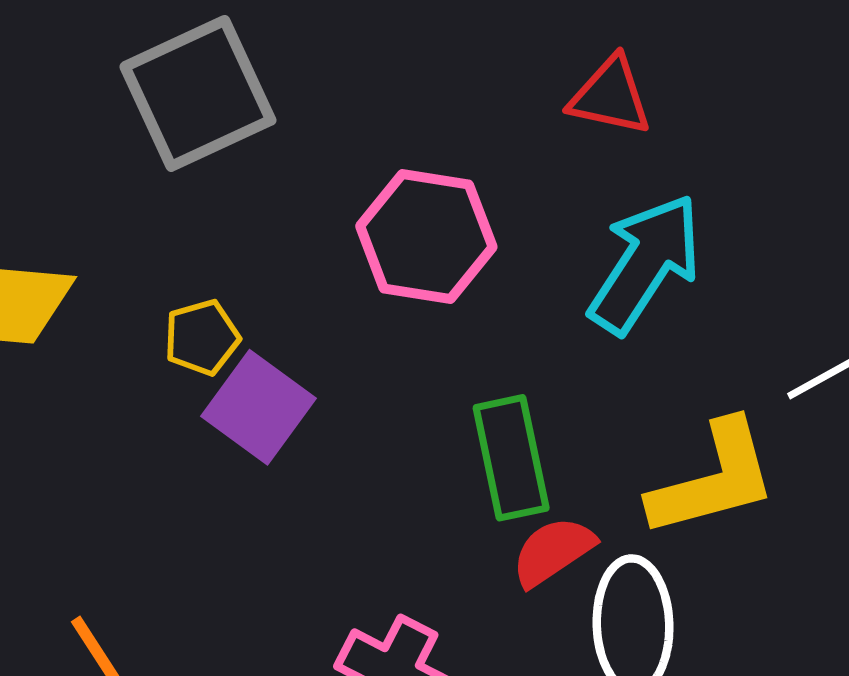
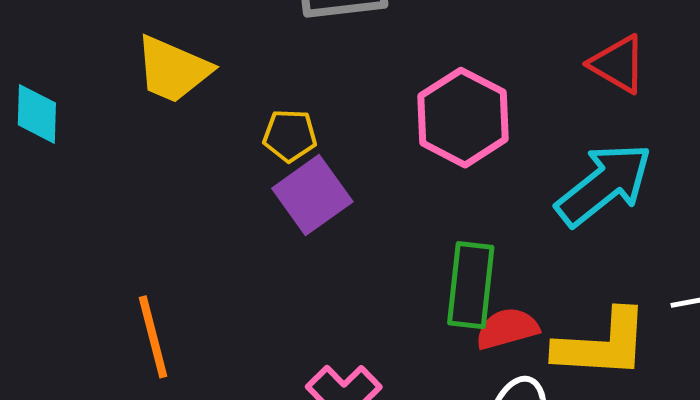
red semicircle: (553, 551) -> (507, 329), moved

